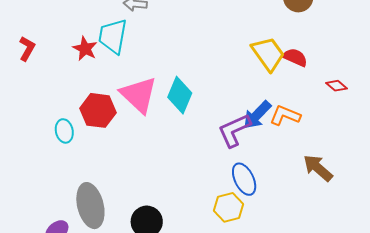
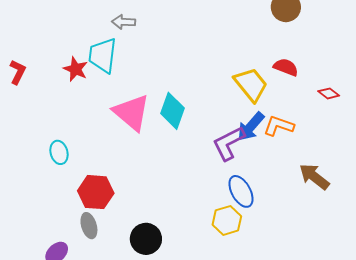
yellow trapezoid: (268, 54) -> (251, 85), moved
red hexagon: (98, 110) -> (96, 192), moved
gray ellipse: (90, 206) -> (89, 226), size x0.6

